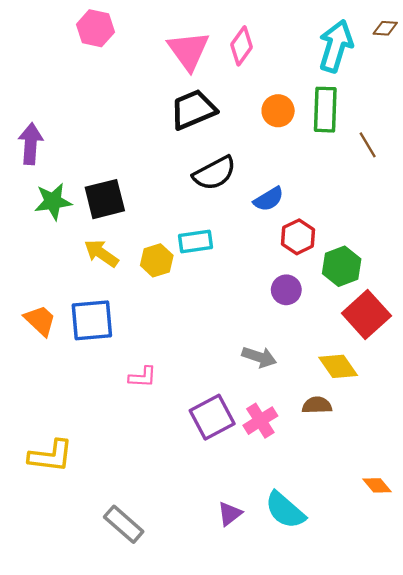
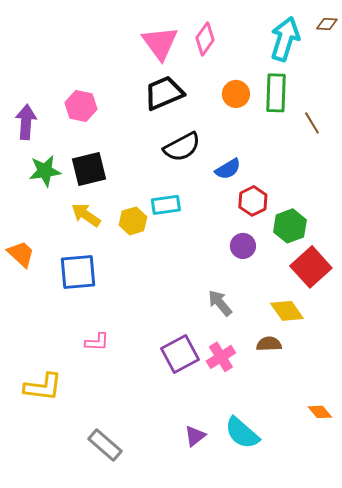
pink hexagon: (95, 28) -> (81, 106), moved
orange trapezoid: (40, 320) -> (21, 254), moved
gray arrow: (259, 357) -> (220, 303), turned -148
pink L-shape: (143, 377) -> (97, 342), moved

